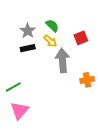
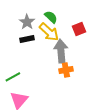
yellow arrow: (50, 41) -> (49, 32), size x1.5
orange cross: (87, 80) -> (66, 70), moved

